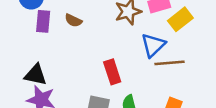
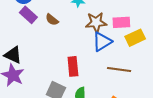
purple rectangle: (43, 21) -> (28, 15), turned -66
blue triangle: (153, 45) -> (102, 42), moved

